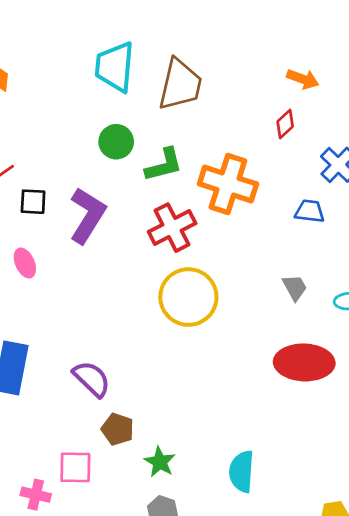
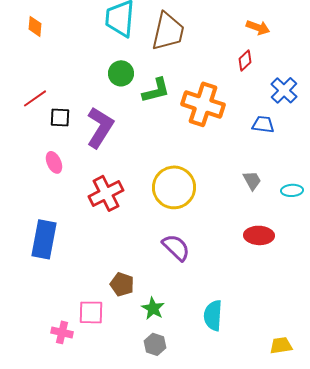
red cross: (172, 228) -> (106, 193), moved
red ellipse: (304, 362) -> (259, 235), size x0.7
purple semicircle: (92, 379) -> (176, 247), moved

